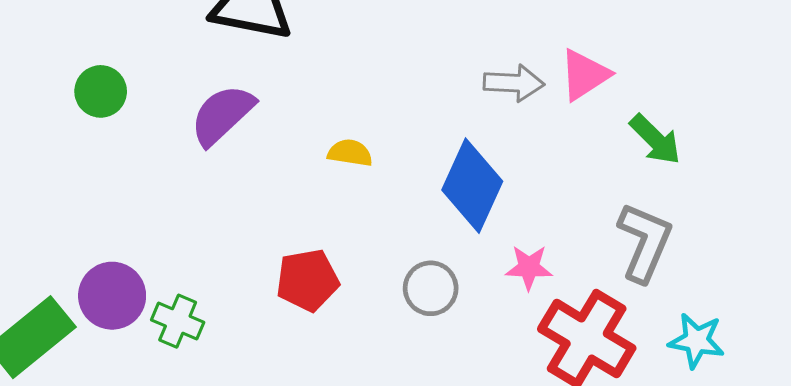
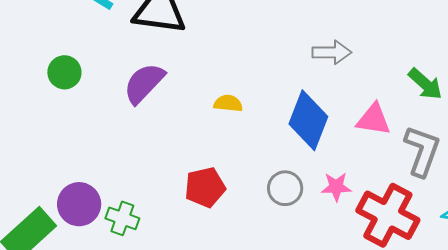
pink triangle: (584, 75) -> (374, 119), moved, turned 45
pink star: (529, 267) -> (336, 187), moved

